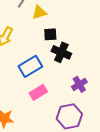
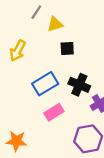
black cross: (61, 52) -> (79, 85), moved

